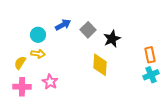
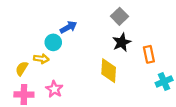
gray square: (88, 30) -> (120, 16), moved
cyan circle: (38, 35) -> (53, 42), moved
orange rectangle: (150, 55) -> (149, 54), moved

